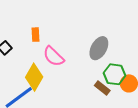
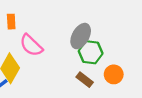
green hexagon: (115, 74) -> (91, 52), moved

